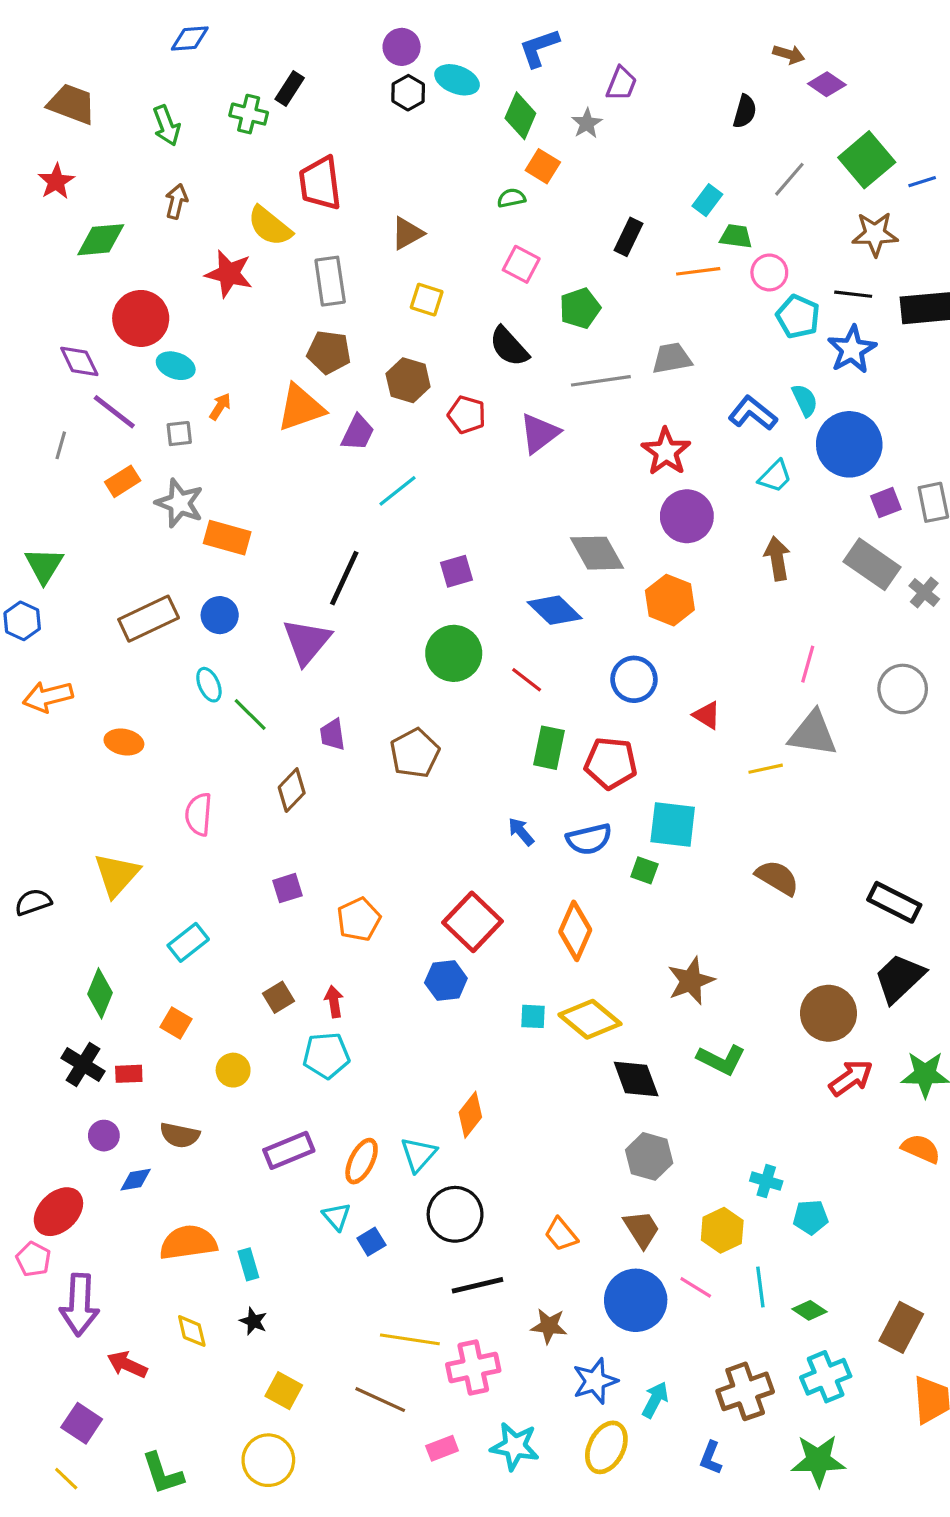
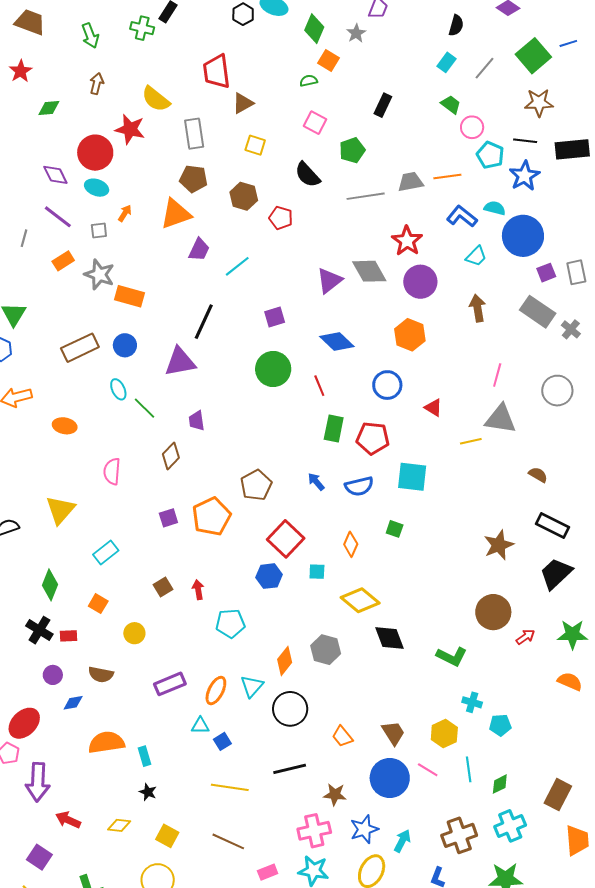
blue line: (922, 182) -> (568, 43), moved
red trapezoid: (320, 183) -> (217, 71), moved
cyan rectangle: (707, 200) -> (446, 62), moved
green trapezoid: (736, 236) -> (451, 104), turned 30
green diamond: (101, 240) -> (49, 108), size x0.7
orange line: (698, 271) -> (447, 176), moved
red circle: (141, 318) -> (95, 153), moved
purple diamond: (79, 361) -> (55, 175), moved
cyan semicircle: (805, 400) -> (495, 208), turned -50
purple trapezoid: (358, 433) -> (199, 250), moved
purple triangle: (539, 433) -> (329, 281), moved
gray diamond: (597, 553) -> (369, 271), moved
purple triangle: (307, 642) -> (180, 362), turned 40
red line: (527, 680) -> (319, 386), turned 30
brown pentagon: (415, 753) -> (256, 485), moved
green square: (644, 870) -> (395, 529), moved
brown semicircle: (777, 878) -> (538, 475), moved, size x0.7
orange pentagon: (359, 919) -> (211, 517), moved, size x1.4
orange diamond: (575, 931) -> (351, 544), size x0.7
brown star: (691, 981) -> (499, 545), moved
brown circle: (829, 1013) -> (493, 612), moved
cyan square: (533, 1016) -> (317, 572), moved
cyan pentagon: (326, 1055) -> (230, 623), moved
green L-shape: (721, 1060) -> (452, 656), moved
red arrow: (851, 1078) -> (525, 637), size x0.7
gray hexagon: (649, 1156) -> (326, 650), moved
black circle: (455, 1214) -> (290, 709), moved
cyan triangle: (337, 1217) -> (200, 726), turned -48
green diamond: (810, 1310) -> (500, 784), turned -60
yellow diamond: (192, 1331) -> (119, 825), moved, turned -70
yellow line: (410, 1339) -> (230, 787), moved
pink cross: (473, 1367) -> (314, 831), moved

